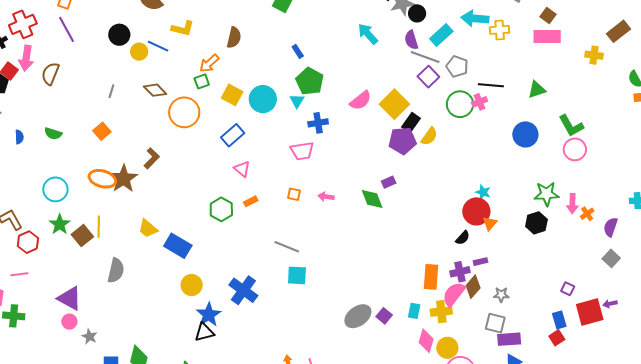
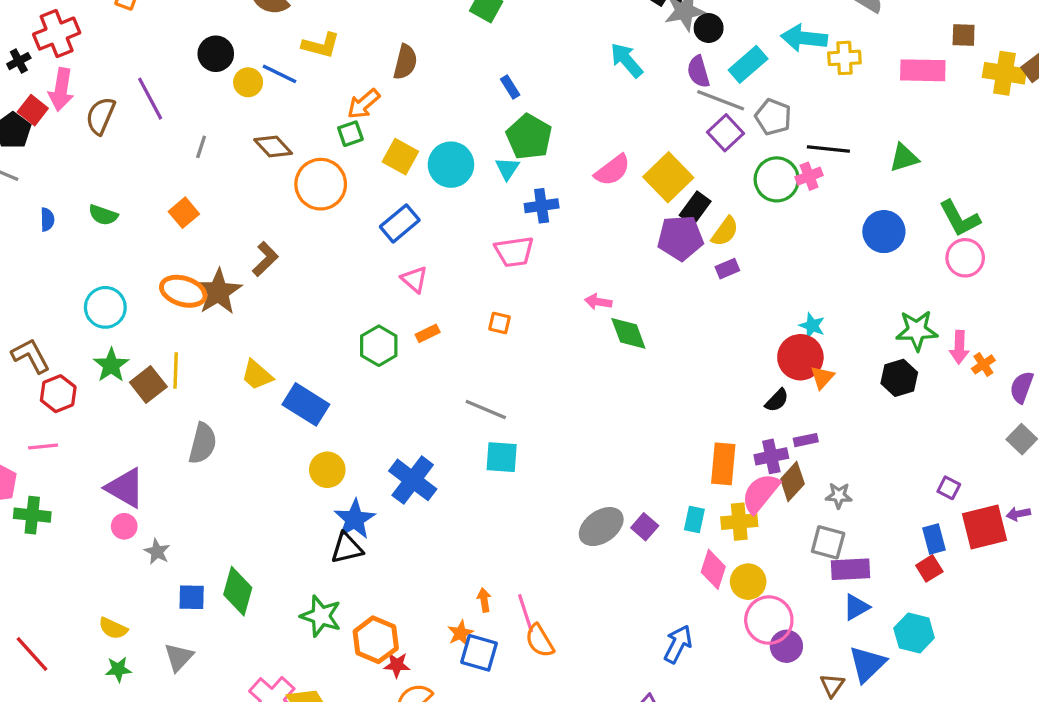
brown square: (548, 15) -> (964, 35), moved, turned -35
purple line: (67, 29) -> (150, 99), moved
yellow cross: (594, 55) -> (1004, 73), moved, size x1.4
purple rectangle: (389, 182) -> (727, 269), moved
pink arrow: (326, 197) -> (598, 302), moved

